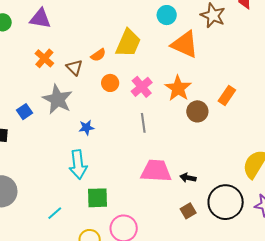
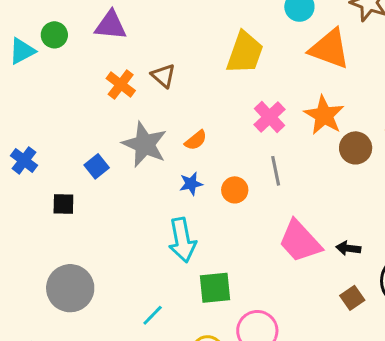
orange semicircle: (98, 55) -> (196, 140), moved
brown triangle: (74, 67) -> (163, 76), moved
orange circle: (110, 83) -> (235, 190), moved
pink trapezoid: (156, 171) -> (300, 241), turned -132

